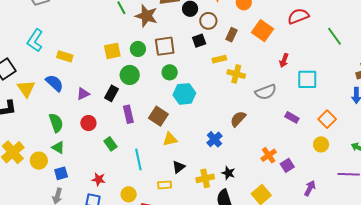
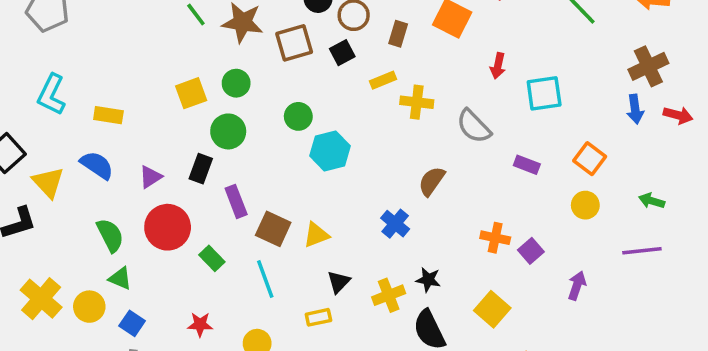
brown square: (165, 46) -> (294, 43), moved
gray semicircle: (266, 92) -> (474, 126), turned 75
brown square: (158, 116) -> (273, 229), moved
red circle: (88, 123) -> (168, 227), size x1.6
orange cross: (269, 155) -> (495, 238), turned -35
blue square: (61, 173) -> (132, 323), turned -32

